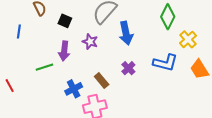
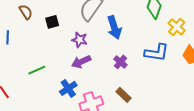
black square: (65, 21) -> (52, 22), turned -32
purple arrow: (64, 51) -> (81, 62), moved, turned 66
brown rectangle: (102, 80) -> (123, 95), moved

